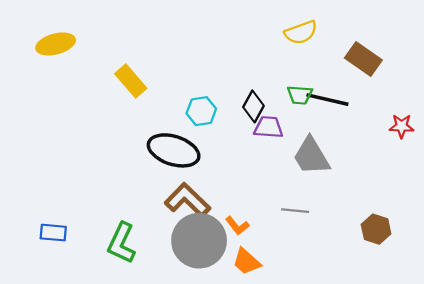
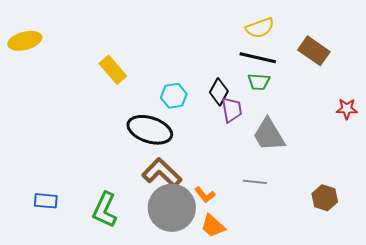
yellow ellipse: (56, 44) -> (25, 41), moved
black line: (327, 100) -> (258, 58), moved
purple trapezoid: (268, 127) -> (232, 110), turned 76

